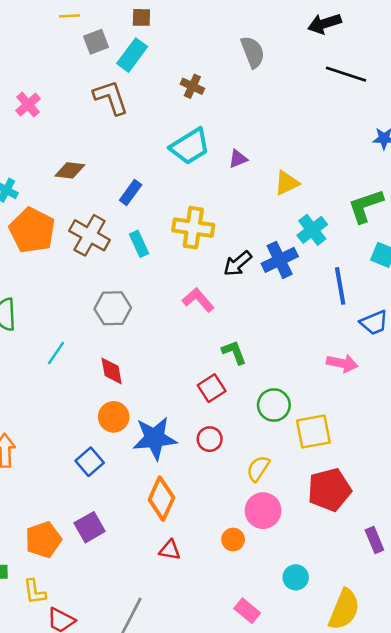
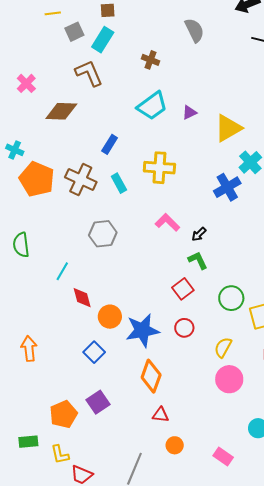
brown diamond: (70, 170) -> (61, 111), moved, size x1.4
yellow triangle: (287, 183) -> (228, 128), size x1.4
black arrow: (238, 263) -> (199, 234), moved, size x0.7
red diamond: (112, 371) -> (82, 298), moved
orange circle: (233, 539) -> (175, 445), moved

